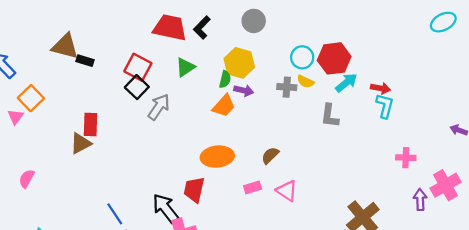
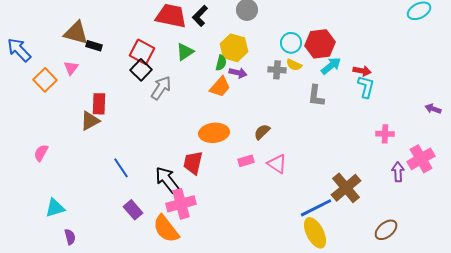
pink triangle: (16, 117) -> (71, 68), moved
blue line: (115, 214) -> (121, 168), moved

